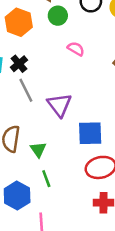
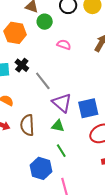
gray line: (26, 90) -> (43, 81), moved
purple triangle: (59, 105) -> (62, 103), moved
green triangle: (38, 150) -> (58, 126), moved, turned -32

